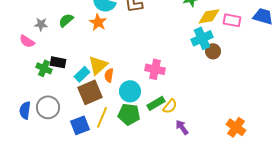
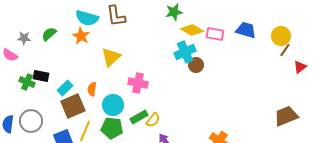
yellow diamond: (209, 16) -> (192, 30), turned 40
yellow triangle: (98, 65) -> (111, 57), moved

